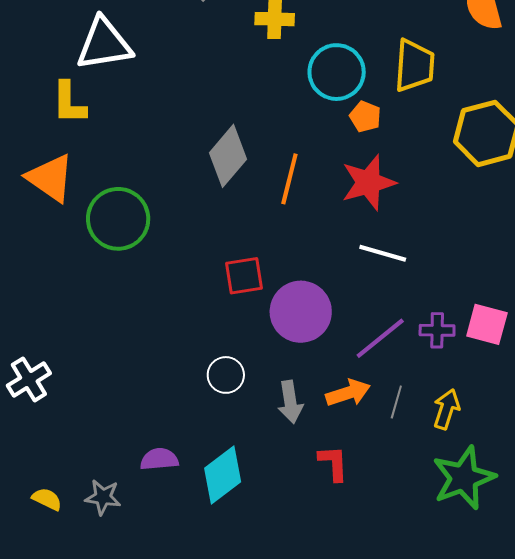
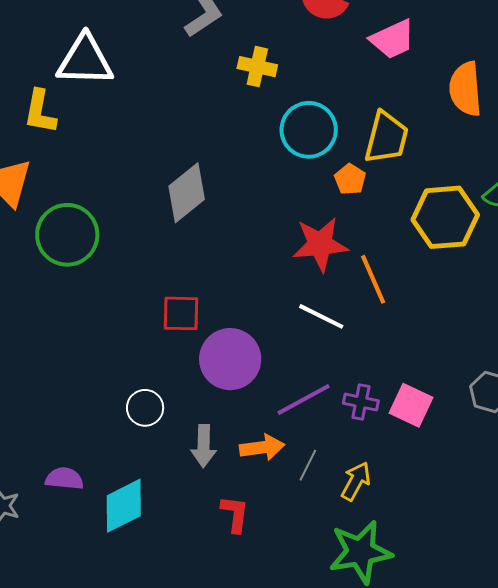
orange pentagon: (365, 117) -> (350, 179), moved
orange line: (289, 179) -> (373, 279), moved, turned -48

